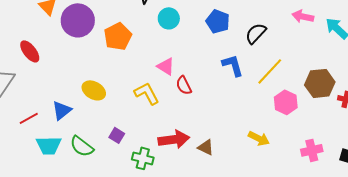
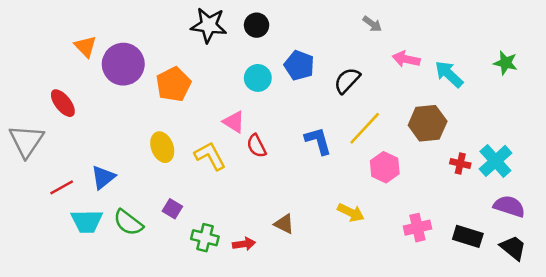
cyan circle: (169, 18) -> (258, 78), moved
blue L-shape: (233, 65) -> (318, 141), moved
brown hexagon: (320, 83) -> (428, 123), moved
yellow ellipse: (94, 90) -> (162, 147), moved, turned 40
red arrow: (174, 139) -> (244, 244), moved, size x0.6

